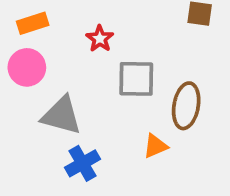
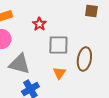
orange triangle: (155, 146) -> (59, 73), moved, turned -32

